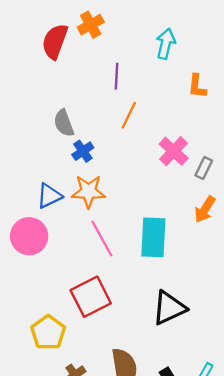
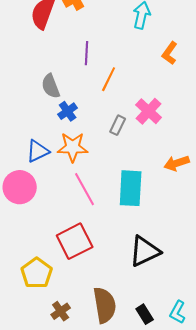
purple line: (116, 76) -> (87, 53), moved
orange L-shape: (197, 86) -> (170, 53), turned 30
gray rectangle: (204, 168) -> (118, 125), moved
orange arrow: (205, 209) -> (177, 163), turned 40

